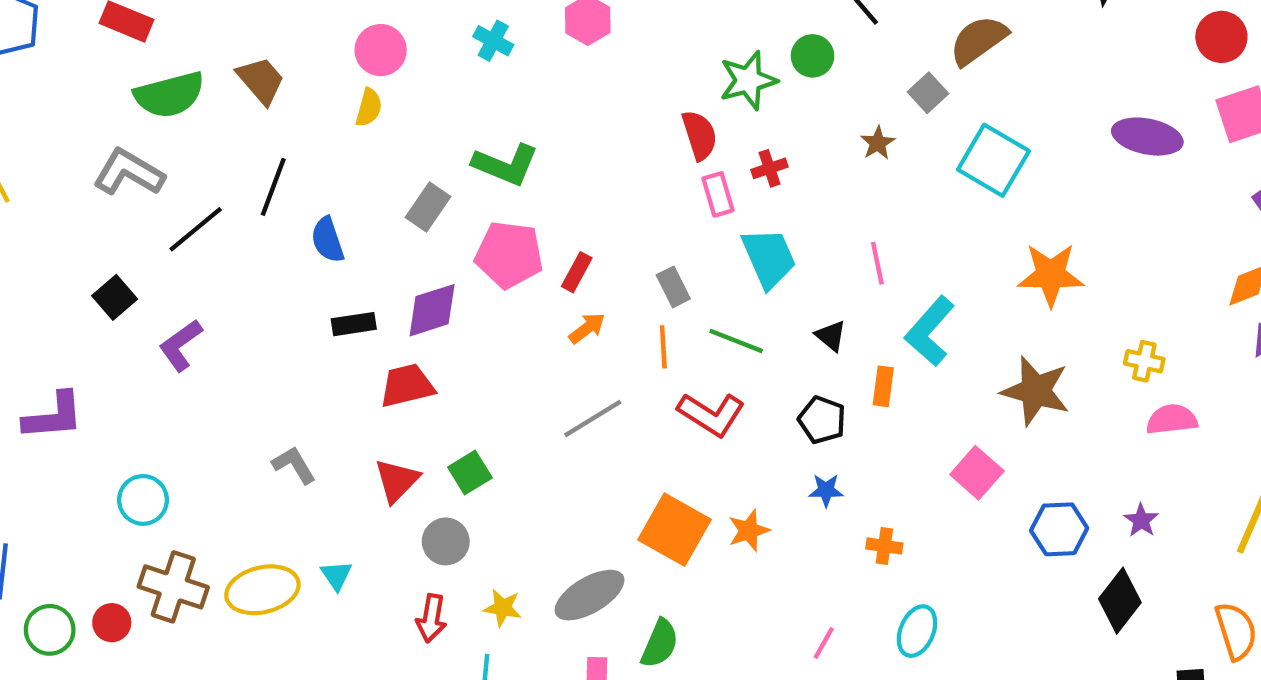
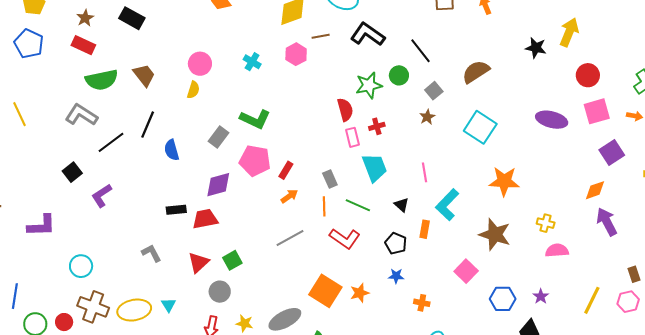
gray square: (928, 93) -> (434, 91), moved
black rectangle: (354, 324) -> (176, 210), moved

